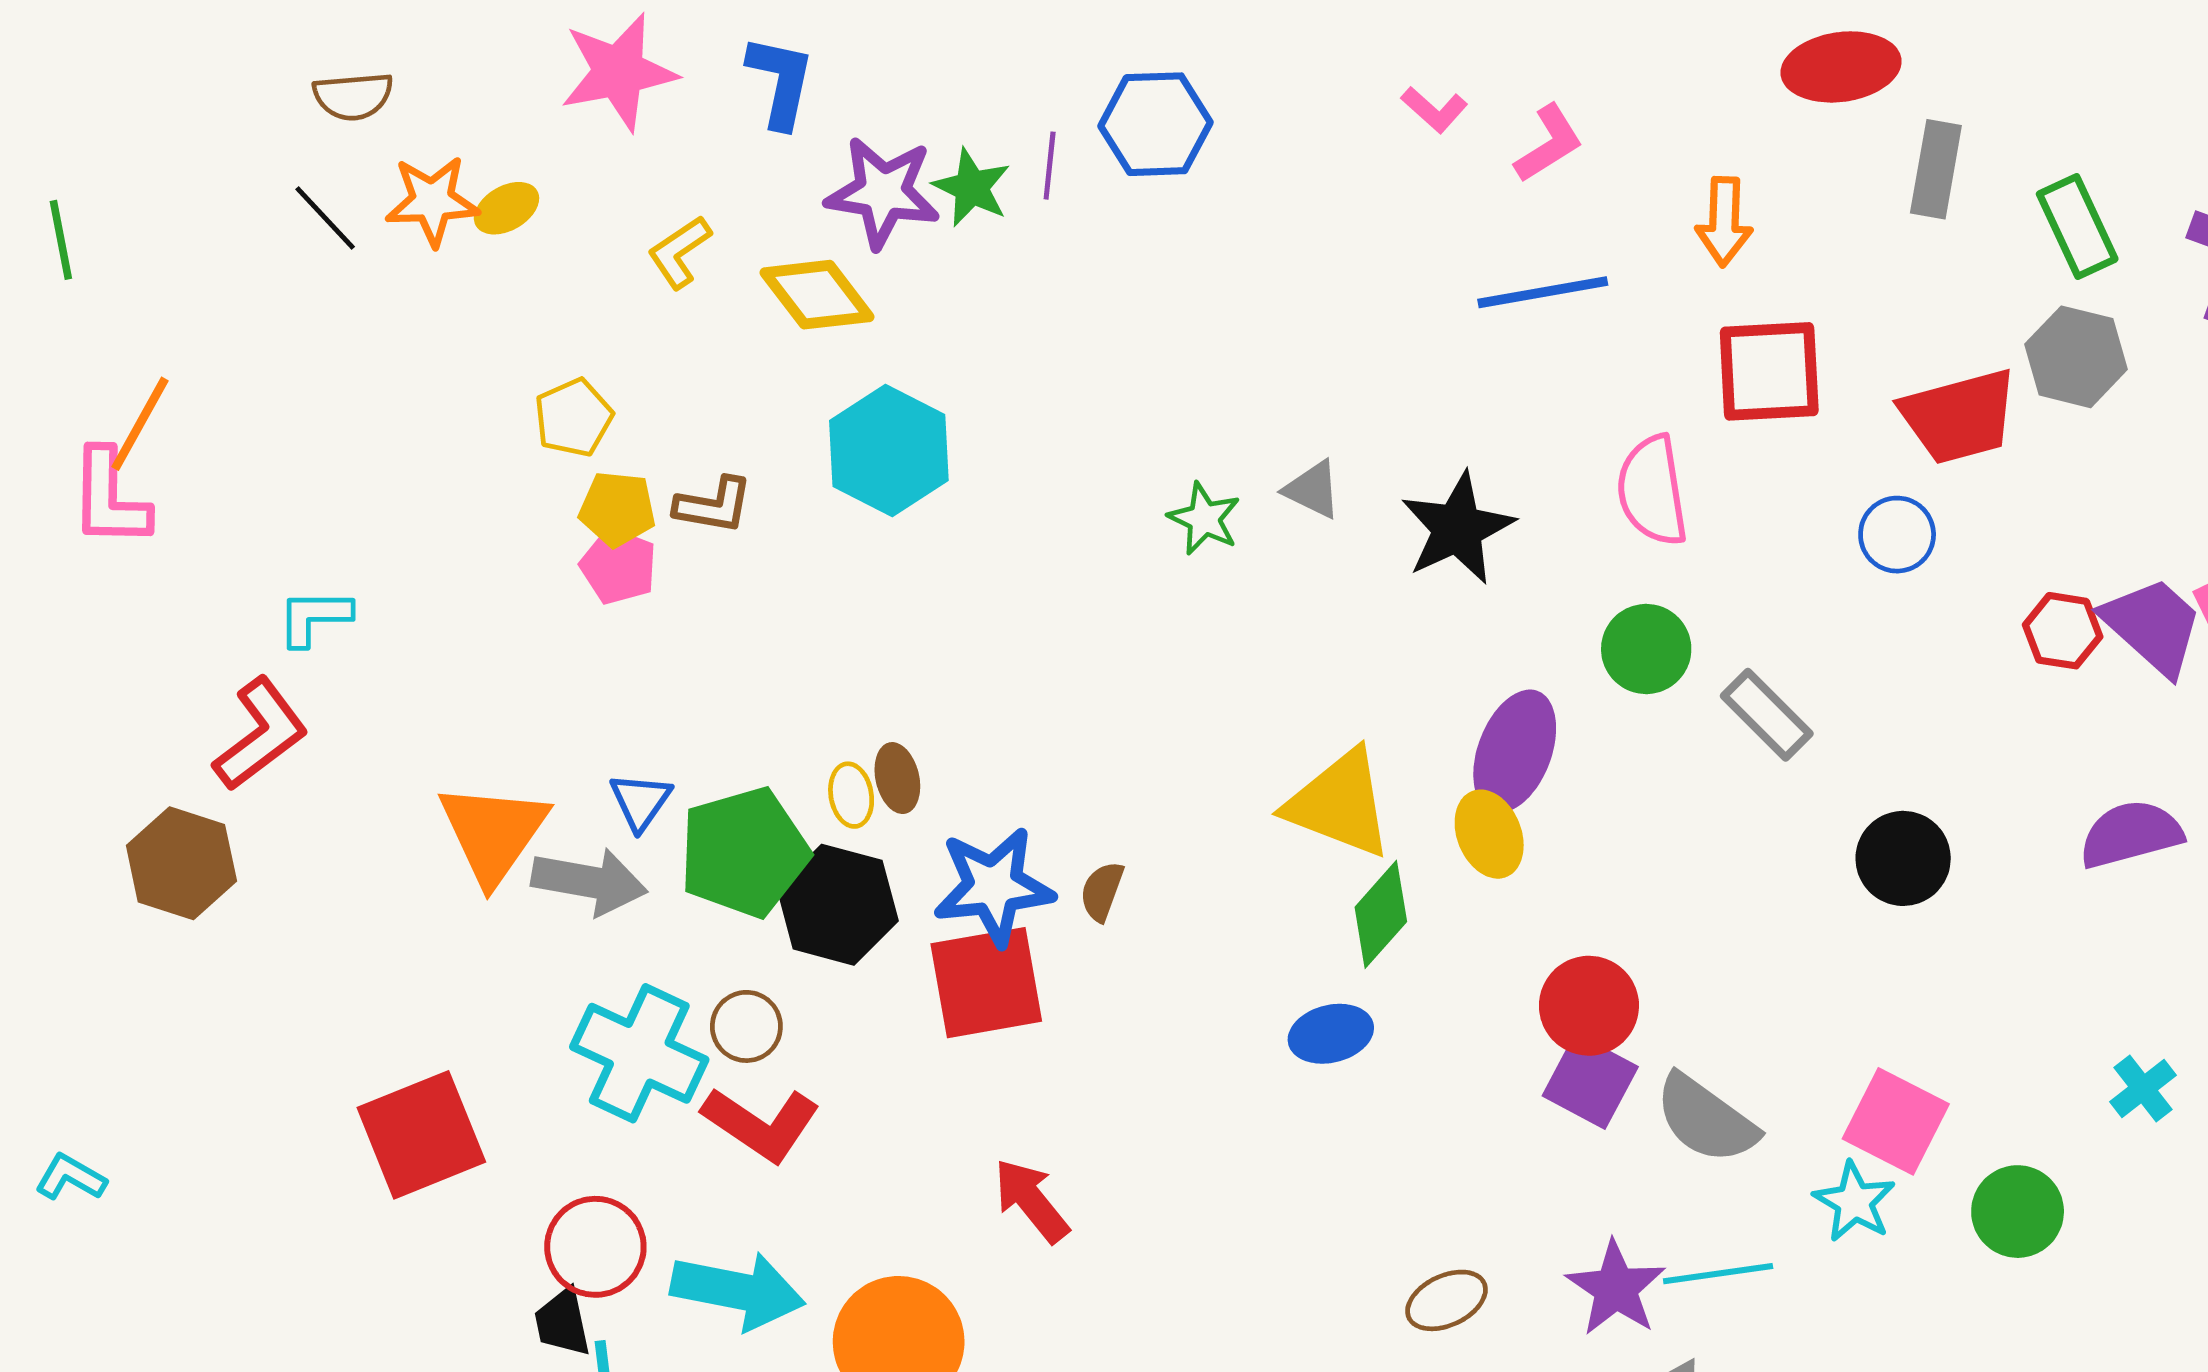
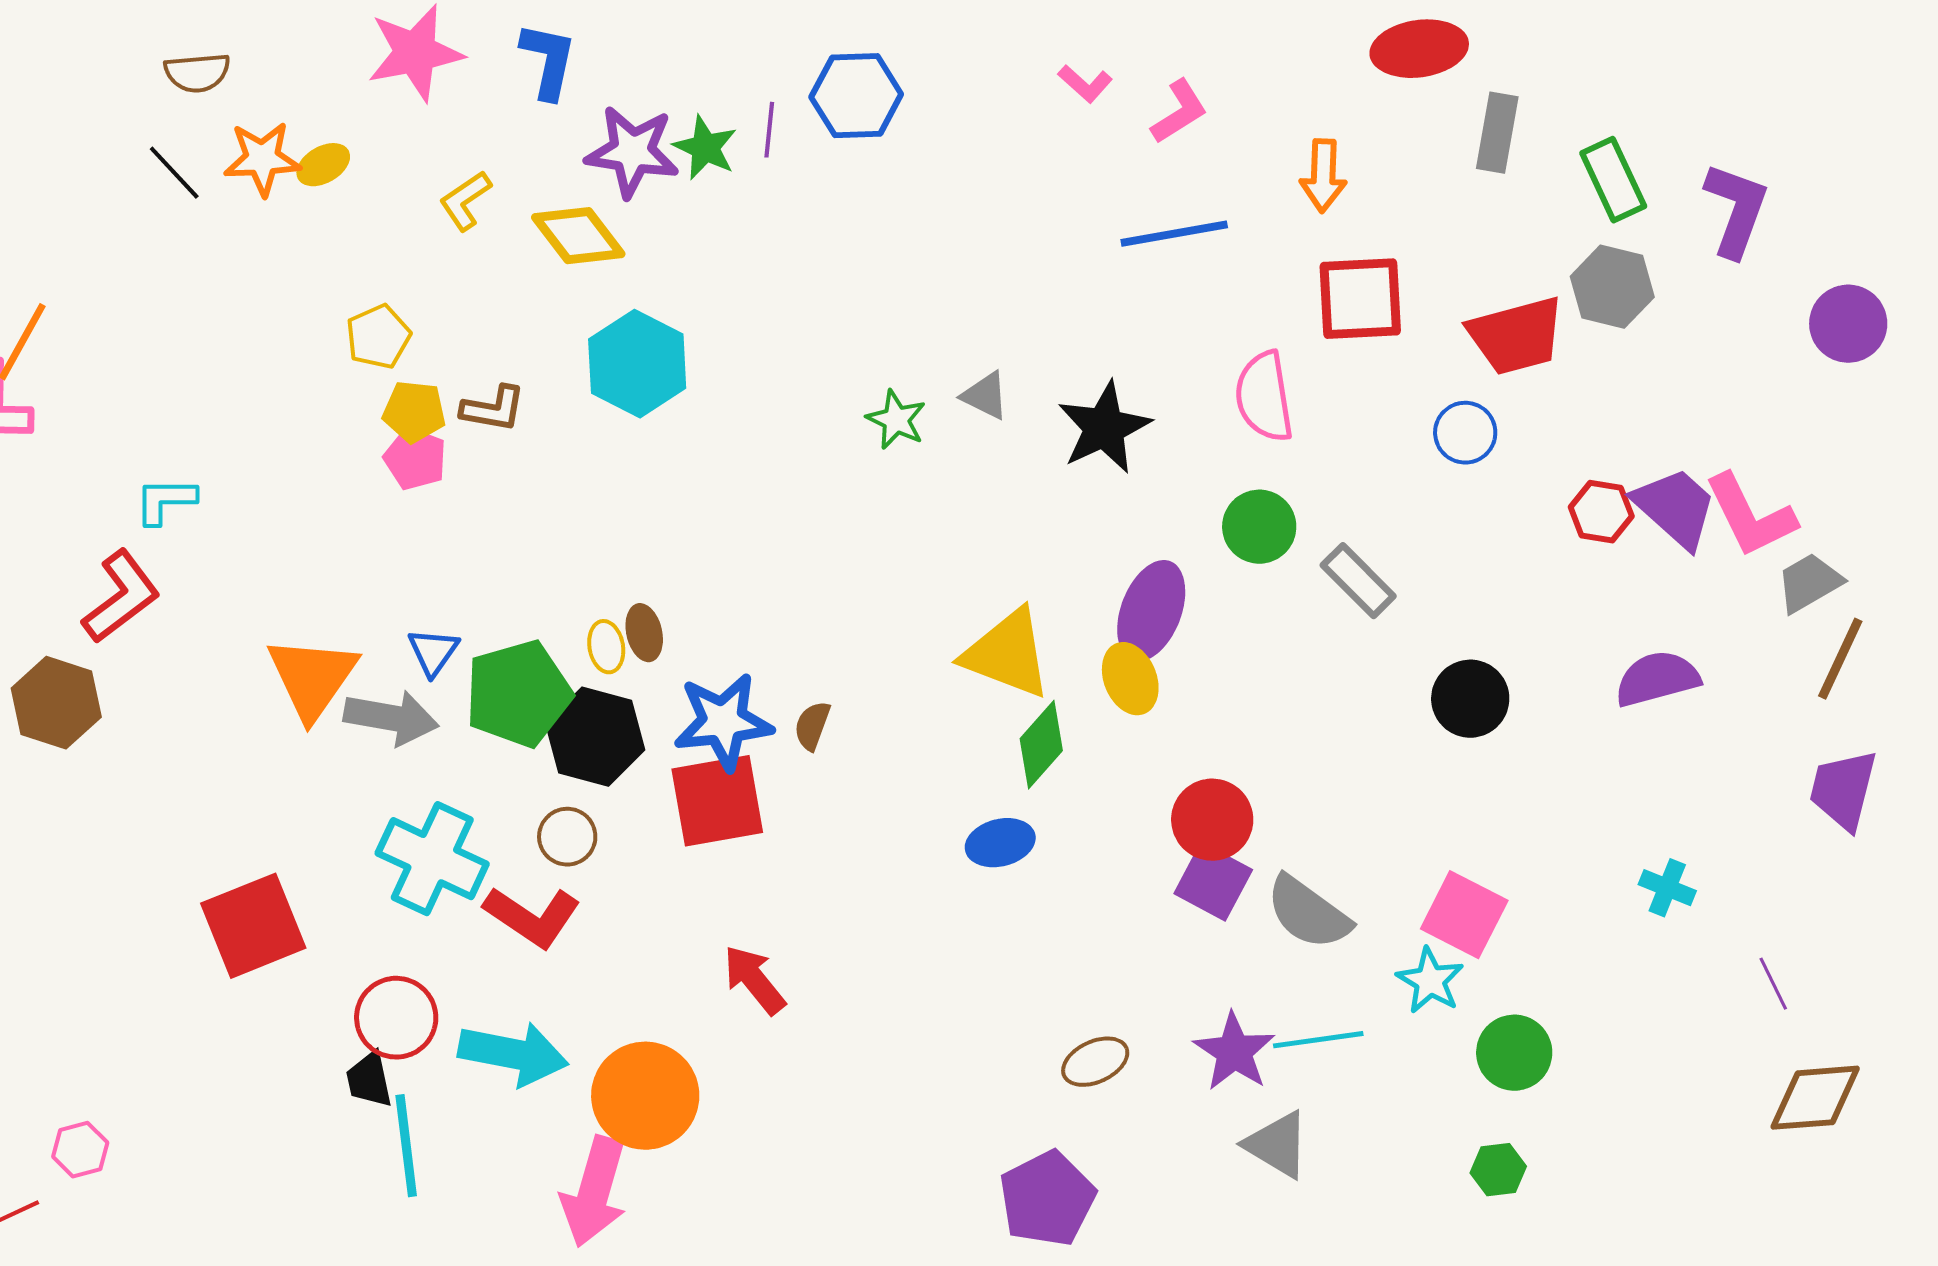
brown circle: (746, 1026) -> (567, 837), moved
cyan cross: (2143, 1089) -> (1667, 888), turned -30
green circle: (2018, 1212) -> (1514, 1053), moved

